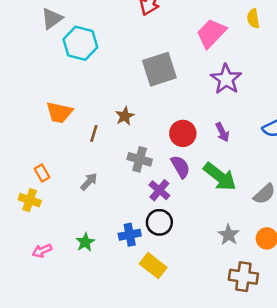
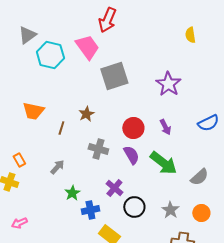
pink trapezoid: (211, 33) -> (87, 47), moved, turned 100
purple cross: (159, 190) -> (114, 188), moved
black circle: (159, 222) -> (134, 207), moved
green star: (85, 242) -> (72, 193), moved

